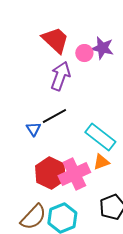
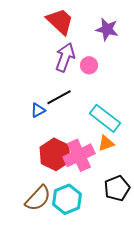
pink circle: (84, 53) -> (89, 65), moved
blue triangle: (33, 129) -> (38, 110), turned 35

